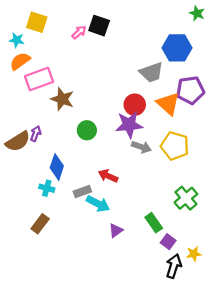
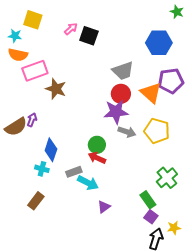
black square: (99, 26) -> (89, 36), moved
orange semicircle: (20, 61) -> (18, 55), turned -132
gray trapezoid: (151, 72) -> (123, 71), moved
green circle: (87, 130) -> (97, 145), moved
green rectangle: (154, 223) -> (148, 200), moved

